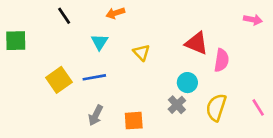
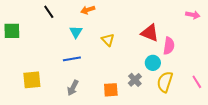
yellow square: (59, 80) -> (32, 80), moved, turned 30
cyan circle: (187, 83) -> (153, 63), moved
orange square: (134, 121) -> (111, 90), moved

